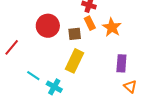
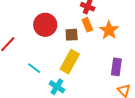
cyan line: (33, 76) -> (34, 68), moved
cyan cross: (54, 87) -> (57, 87), moved

